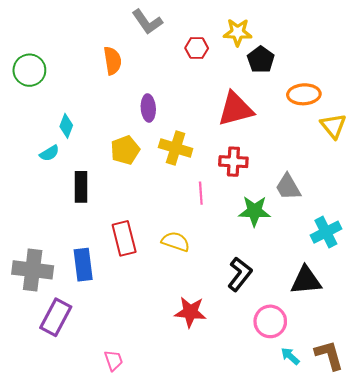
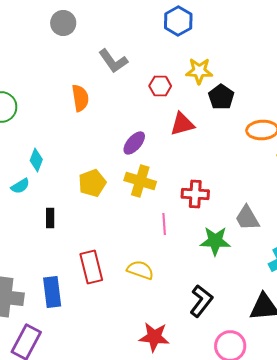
purple ellipse: (148, 108) -> (134, 143), moved, turned 45
red triangle: (236, 109) -> (182, 124), moved, size x0.7
black rectangle: (81, 187) -> (50, 218), size x0.7

